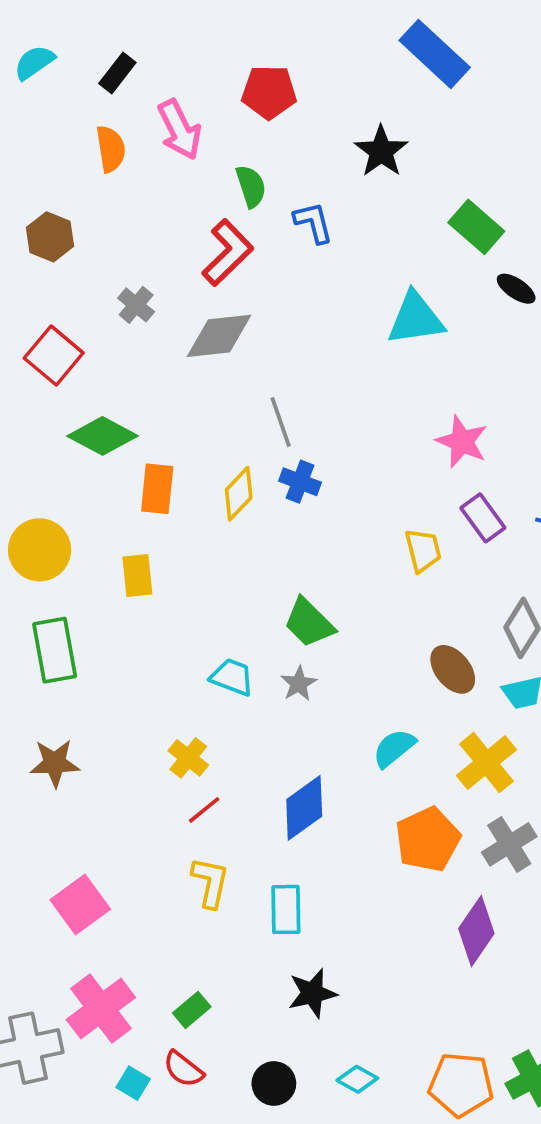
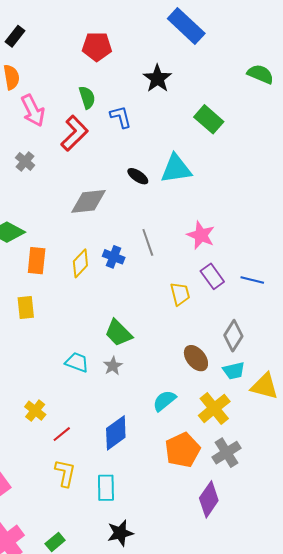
pink arrow: (180, 130) -> (33, 111), moved
black ellipse: (516, 289) -> (138, 176), moved
gray diamond: (219, 336) -> (88, 201), moved
gray line: (281, 422) -> (148, 242), moved
yellow cross: (188, 758) -> (35, 411), moved

